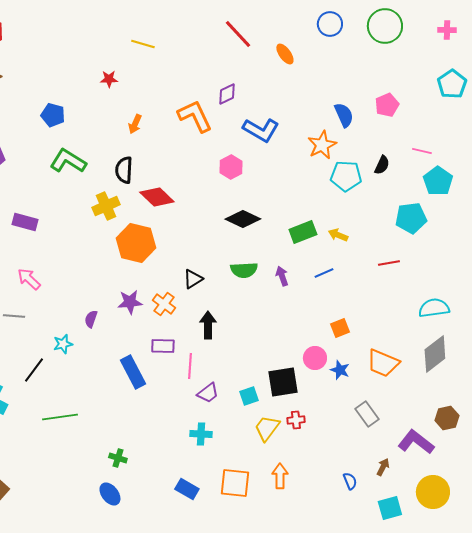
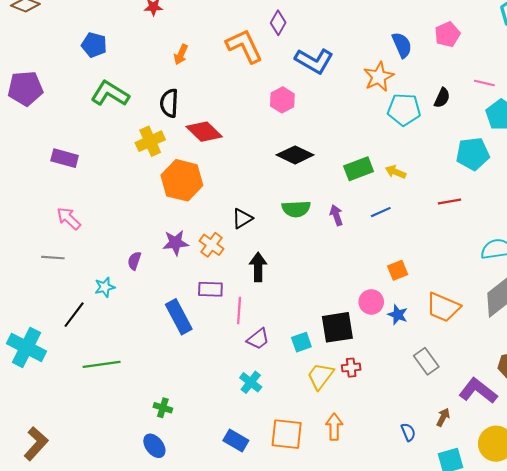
purple diamond: (227, 94) -> (278, 23), turned -35
cyan cross: (201, 434) -> (251, 382), turned 35

